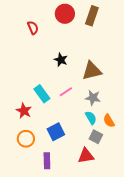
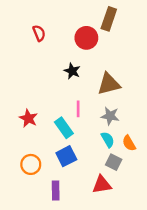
red circle: (65, 14) -> (86, 38), moved
pink line: (66, 92) -> (78, 109), turned -56
cyan rectangle: (42, 94) -> (64, 128), moved
red star: (24, 111) -> (28, 118), moved

